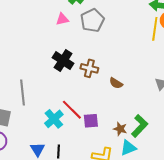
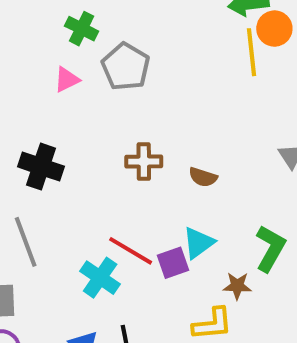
black cross: (63, 61) -> (41, 167), moved
brown star: (120, 129) -> (237, 286), moved
cyan triangle: (128, 148) -> (198, 243), moved

